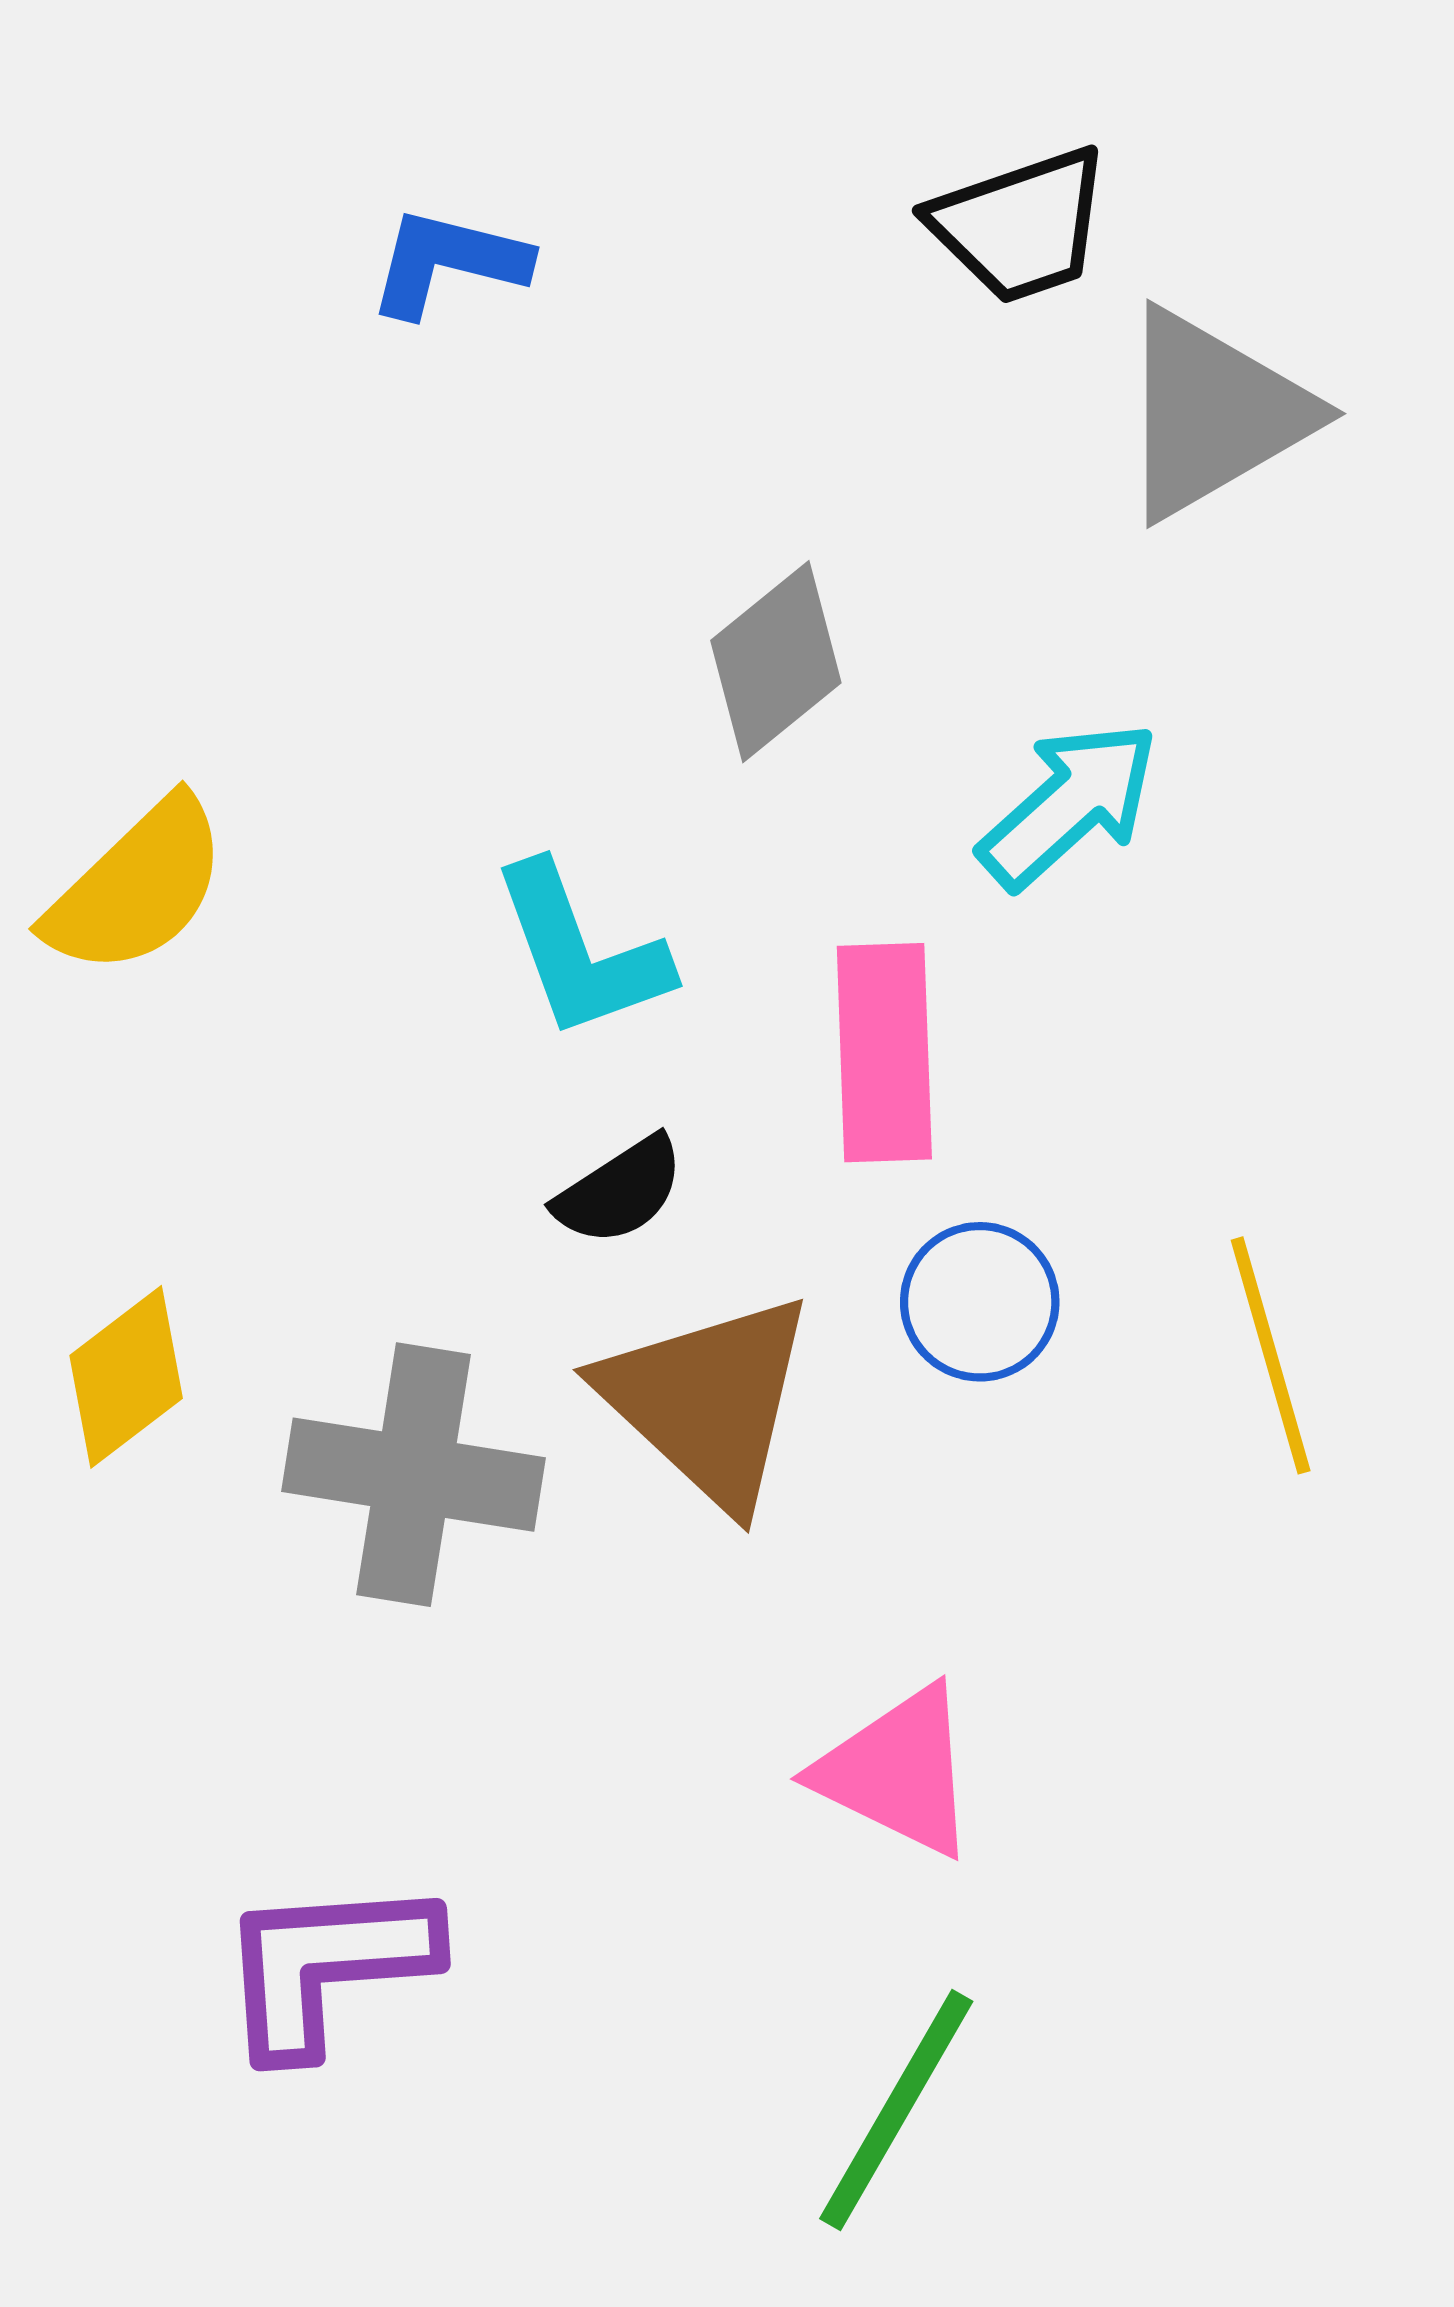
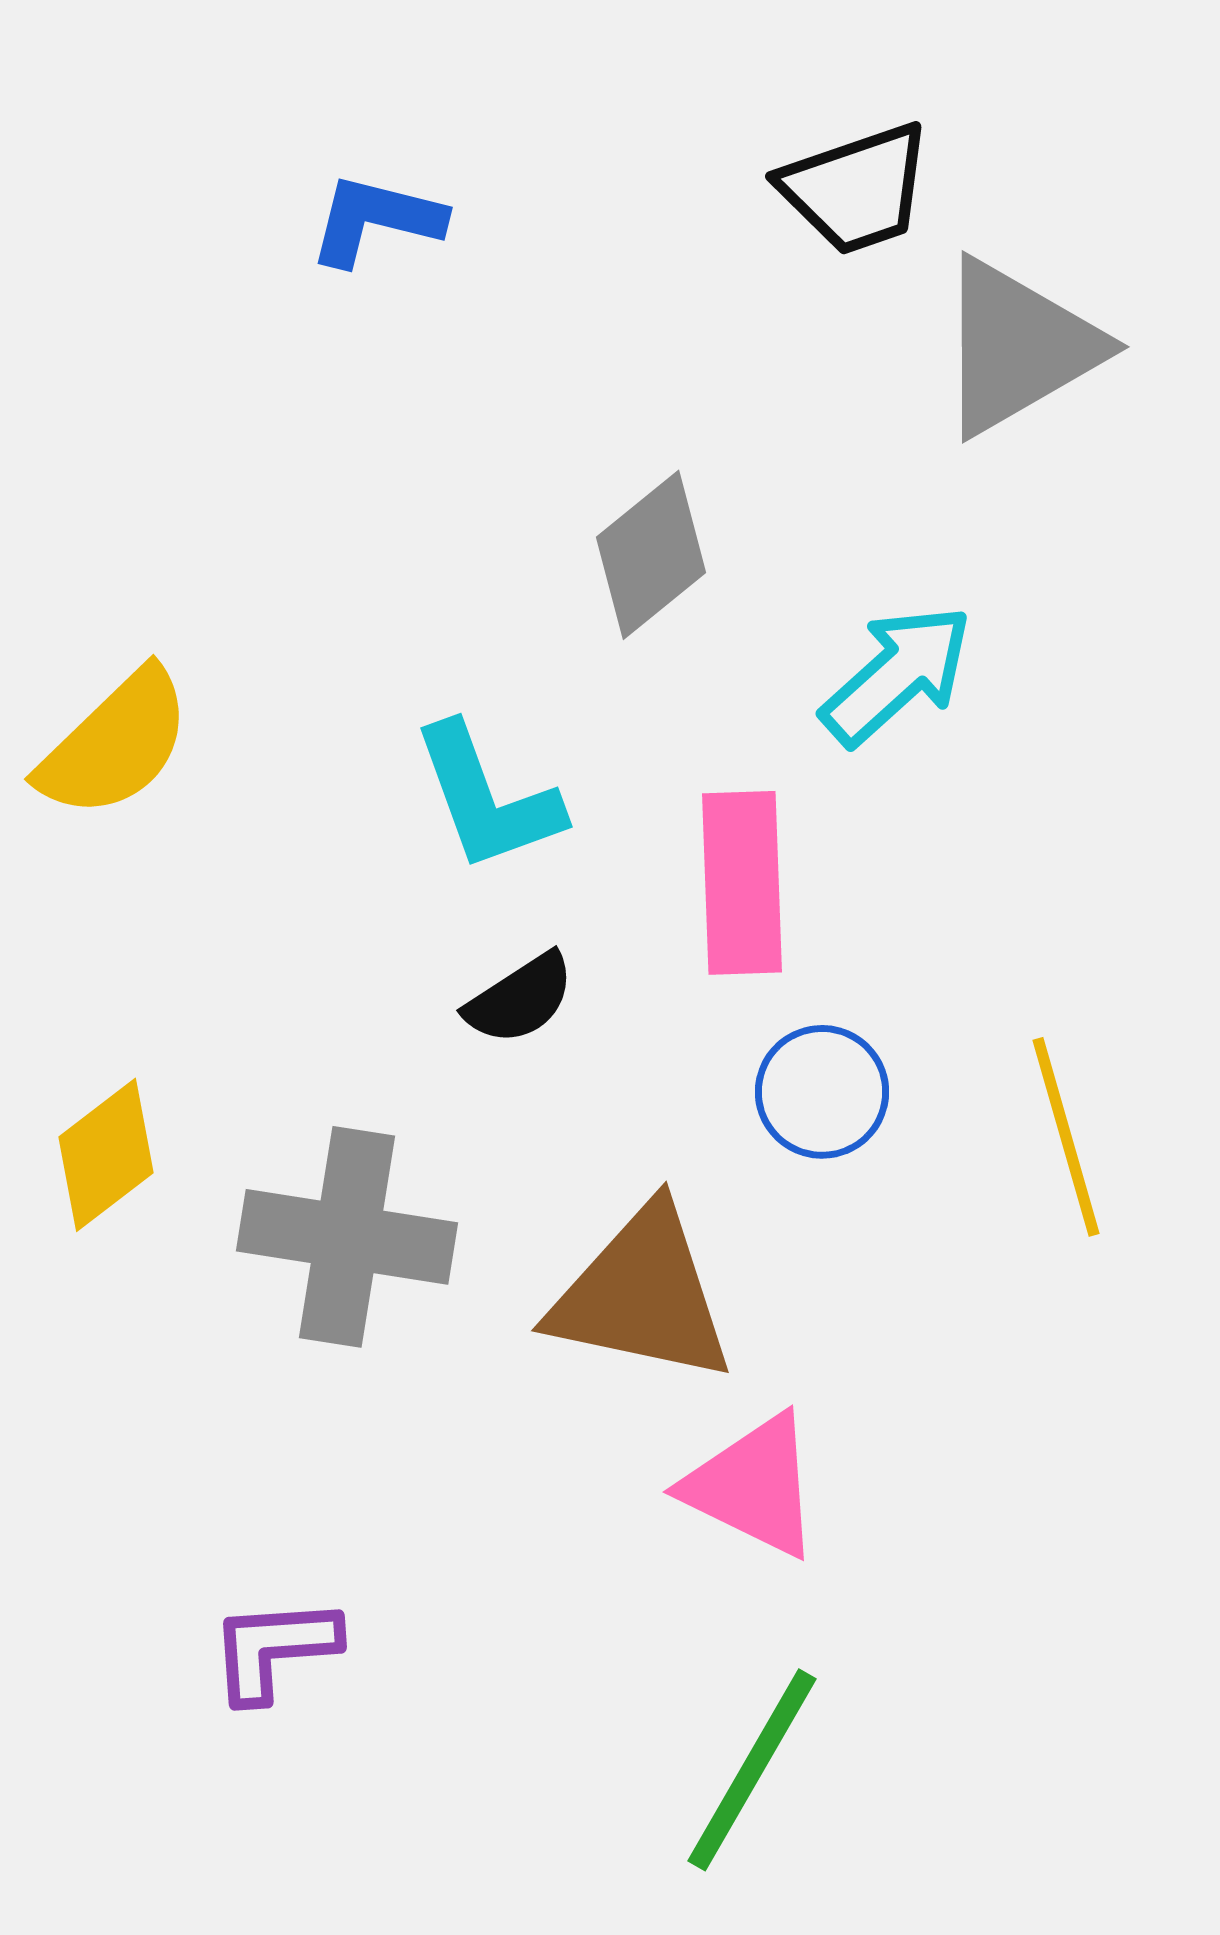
brown triangle: (708, 1401) -> (642, 1295), moved, turned -31
purple L-shape: (326, 1966) -> (274, 1649), size x0.7

